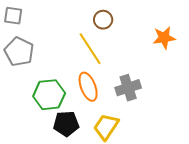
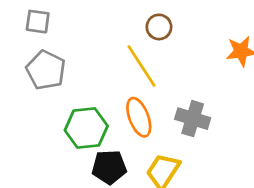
gray cross: (128, 88) -> (193, 119), turned 35

